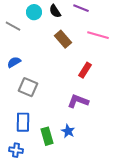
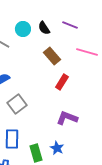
red rectangle: (85, 70) -> (62, 82), moved
gray square: (28, 87) -> (17, 104), turned 30

